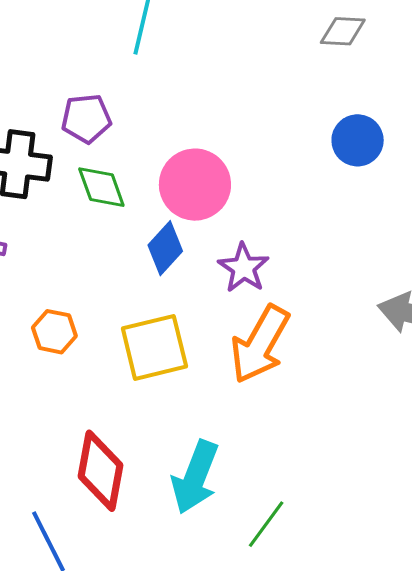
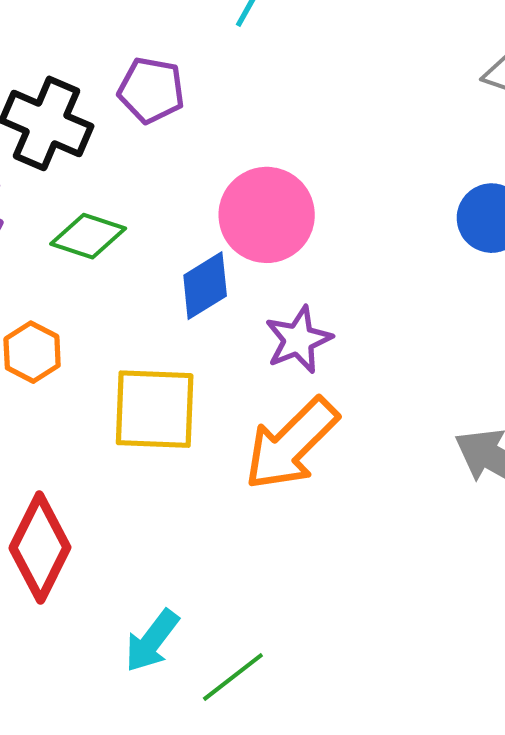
green diamond: (101, 187) -> (88, 236), moved, turned -68
cyan arrow: (195, 477) -> (152, 641), moved, size x0.7

